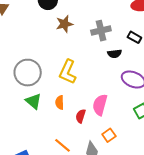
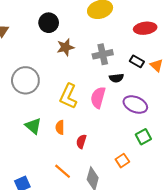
gray circle: (28, 73) -> (25, 80), moved
pink semicircle: (100, 105) -> (98, 98), moved
orange square: (109, 135) -> (122, 161), moved

